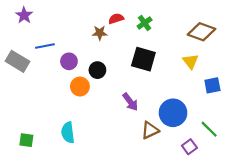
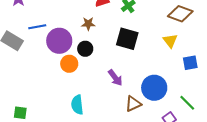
brown star: (100, 33) -> (88, 24), moved
purple circle: (69, 61) -> (59, 41), size x1.6
cyan semicircle: (68, 132) -> (77, 105), moved

